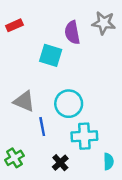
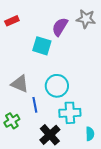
purple semicircle: (72, 33) -> (60, 27), turned 42
green cross: (14, 158) -> (12, 121), moved
black cross: (60, 163) -> (50, 135), size x1.5

